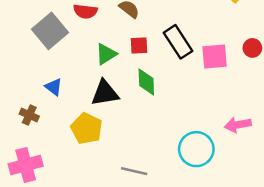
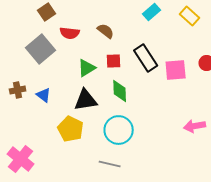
brown cross: (29, 115) -> (18, 90), moved, turned -35
cyan circle: (196, 149) -> (119, 130), moved
pink cross: (26, 165) -> (21, 159), turned -36

